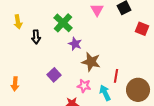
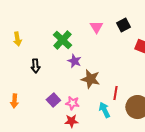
black arrow: (36, 37) -> (35, 66), moved
purple square: (54, 75) -> (53, 100), moved
pink star: (84, 86) -> (72, 103), moved

